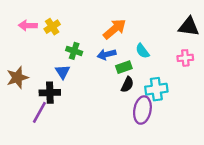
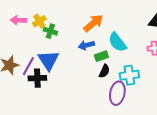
green cross: (74, 51) -> (50, 31), moved
cyan semicircle: (142, 51) -> (117, 42), size x1.5
blue triangle: (63, 72) -> (48, 60), size x1.6
purple line: (39, 112) -> (28, 66), moved

